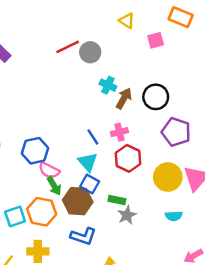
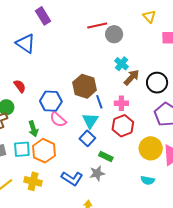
green arrow: (54, 186) -> (33, 129), moved
brown hexagon: (78, 201) -> (85, 86), moved
gray star: (127, 215) -> (97, 173), moved

